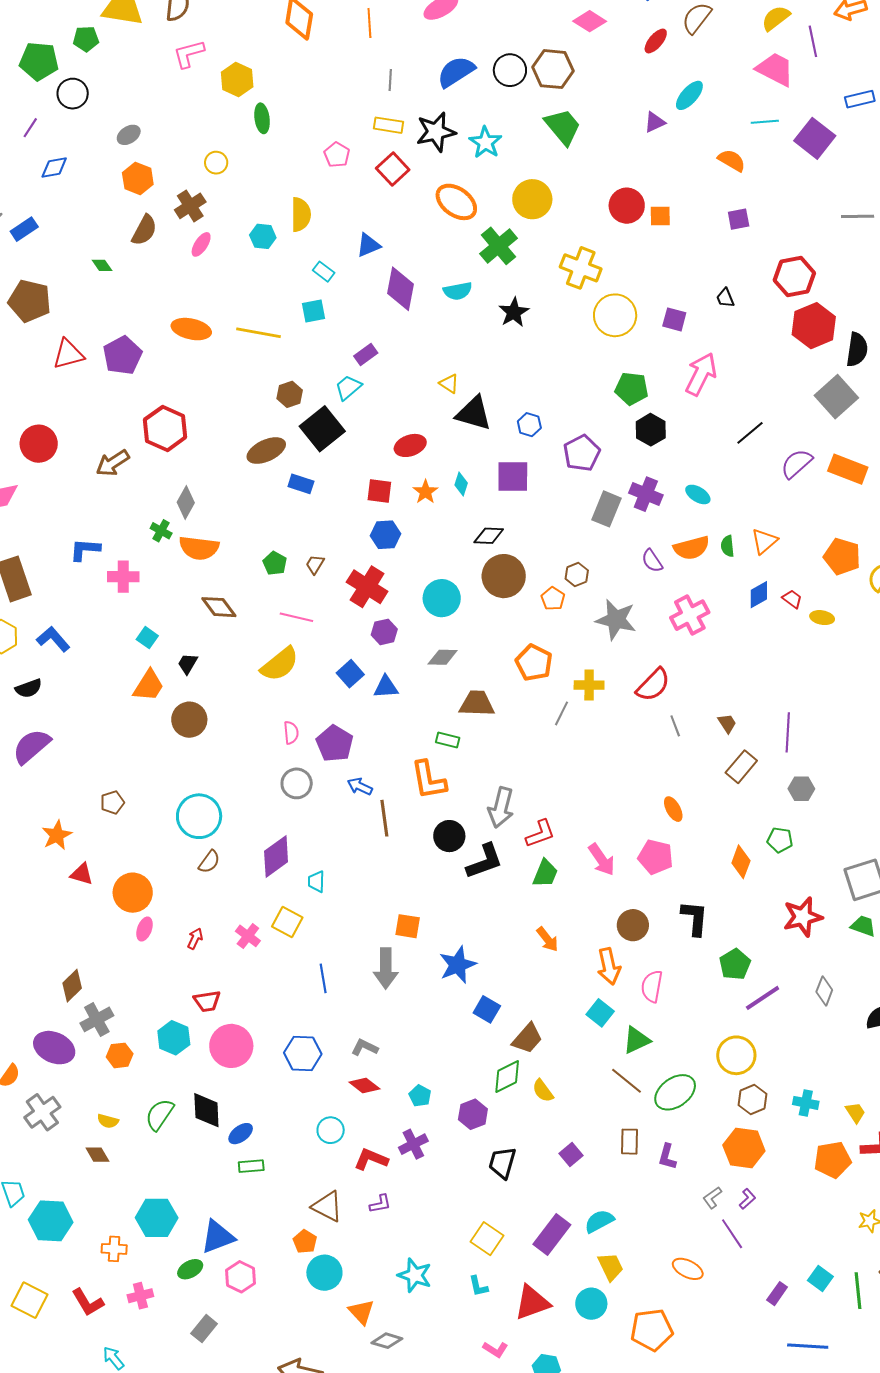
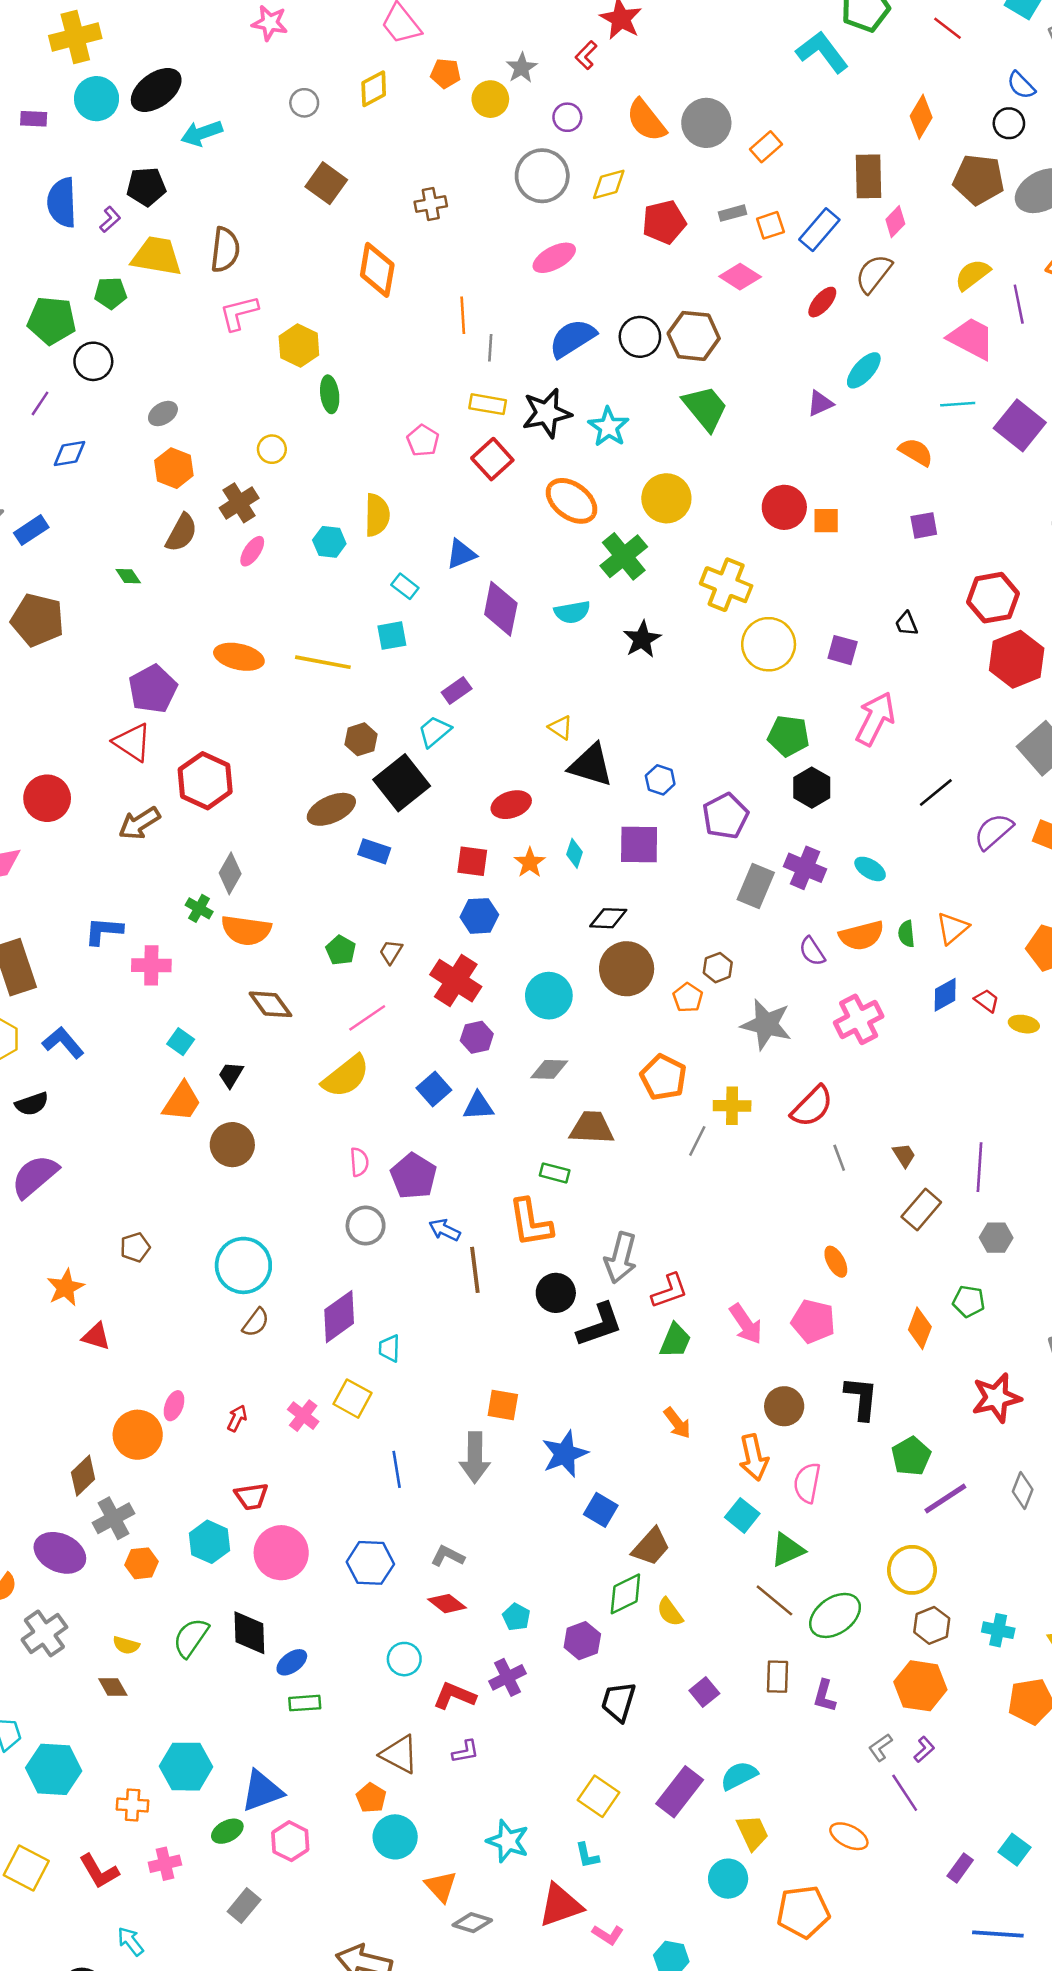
orange line: (369, 23) -> (463, 315), moved
red triangle: (68, 354) -> (132, 742), moved, turned 48
pink line: (296, 617) -> (367, 1018), turned -48
orange circle: (133, 893) -> (138, 1435), moved
red triangle: (532, 1303) -> (560, 1905), moved

